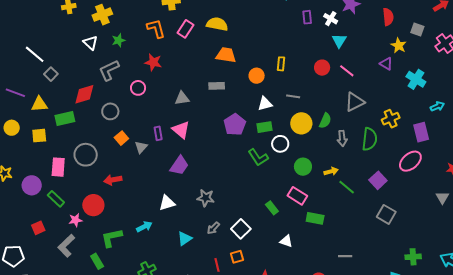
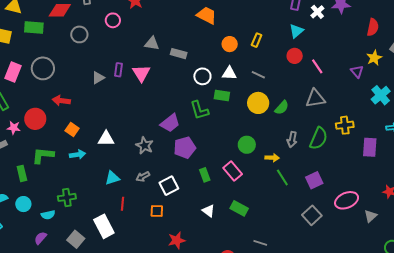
cyan triangle: (339, 41) -> (296, 31), moved
gray rectangle: (217, 86) -> (179, 54), moved
purple pentagon: (235, 125) -> (185, 147), moved
orange square: (121, 138) -> (72, 129), moved, turned -32
gray arrow: (342, 138) -> (292, 139), moved
white circle: (280, 144) -> (202, 76), moved
green L-shape: (258, 157) -> (199, 110), moved
pink ellipse: (410, 161) -> (347, 200), moved
purple trapezoid: (179, 166) -> (170, 123), moved
green rectangle: (315, 218) -> (239, 208), moved
red line: (217, 265) -> (123, 204), moved

